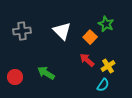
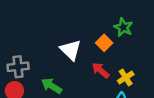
gray cross: (22, 31) -> (18, 67), moved
white triangle: (62, 31) -> (71, 50), moved

